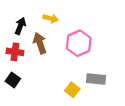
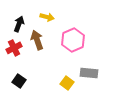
red cross: (15, 52) -> (14, 48), turned -35
black square: (13, 80) -> (19, 81), moved

